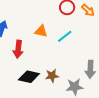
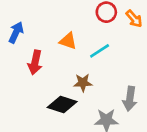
brown star: (52, 76) -> (83, 83), moved
black diamond: (29, 77) -> (62, 104), moved

